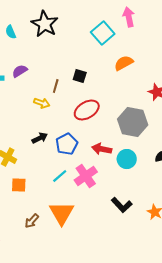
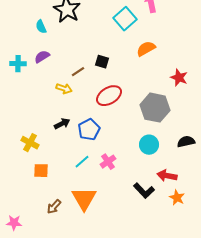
cyan semicircle: (11, 32) -> (41, 27), moved
brown line: (56, 86) -> (78, 72), turned 40
red arrow: (102, 149) -> (167, 176), moved
pink cross: (86, 176) -> (108, 162), size x0.7

